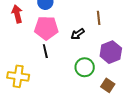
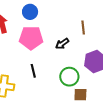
black line: (45, 51) -> (33, 71), moved
brown square: (108, 85) -> (80, 95), moved, turned -32

